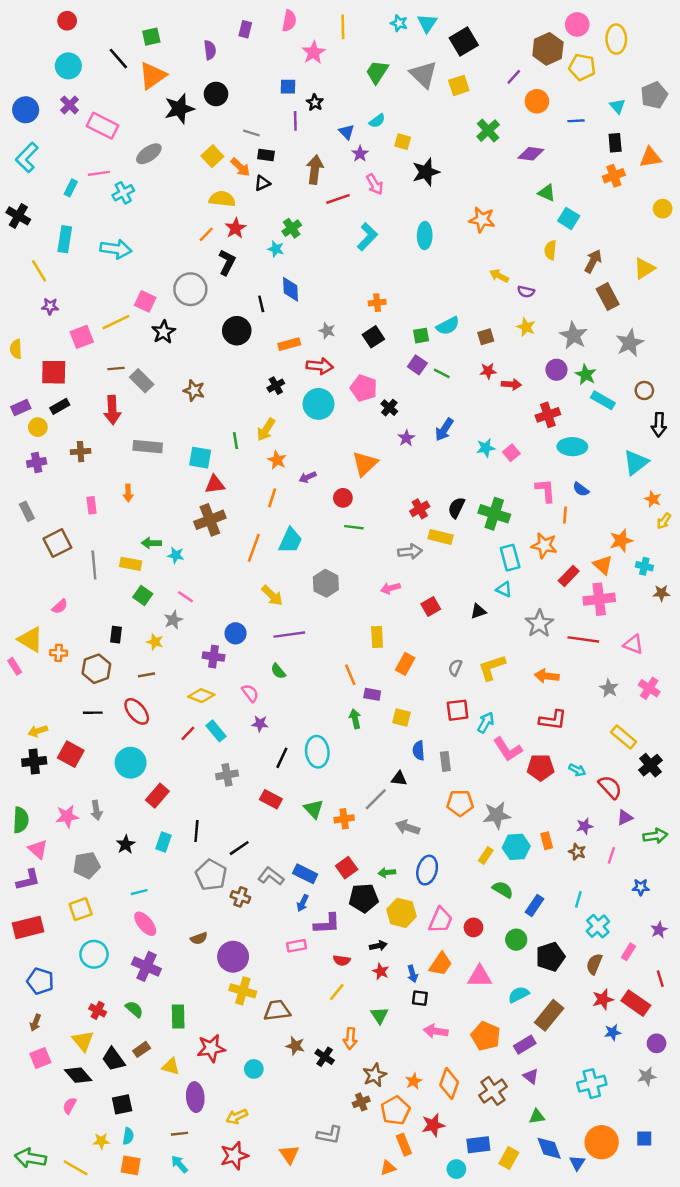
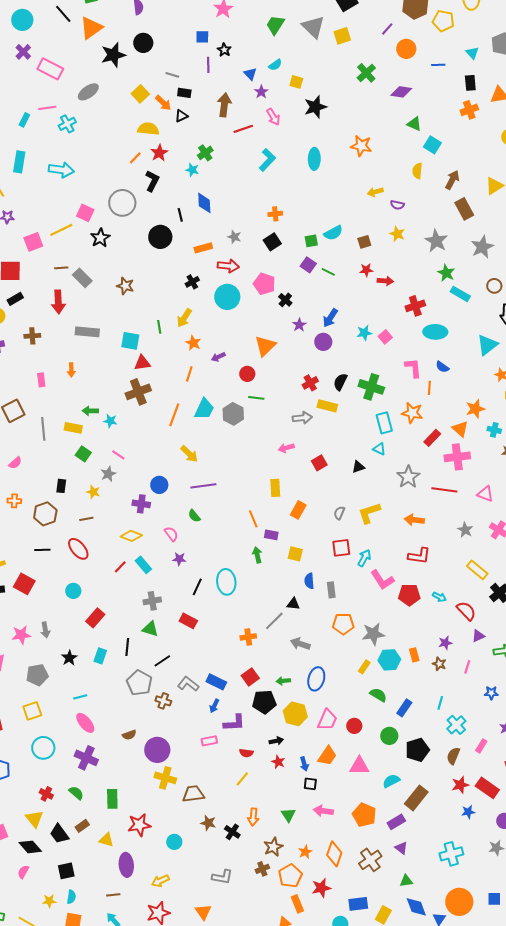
yellow arrow: (499, 276) -> (375, 192), turned -42
purple circle: (556, 370) -> (323, 342), moved
gray hexagon: (326, 583) -> (233, 414), moved
cyan circle: (131, 763) -> (73, 591), size x0.6
green triangle: (314, 809) -> (150, 629), moved, turned -30
green triangle: (380, 1015) -> (288, 815), moved
gray L-shape: (329, 1135) -> (222, 877), moved

